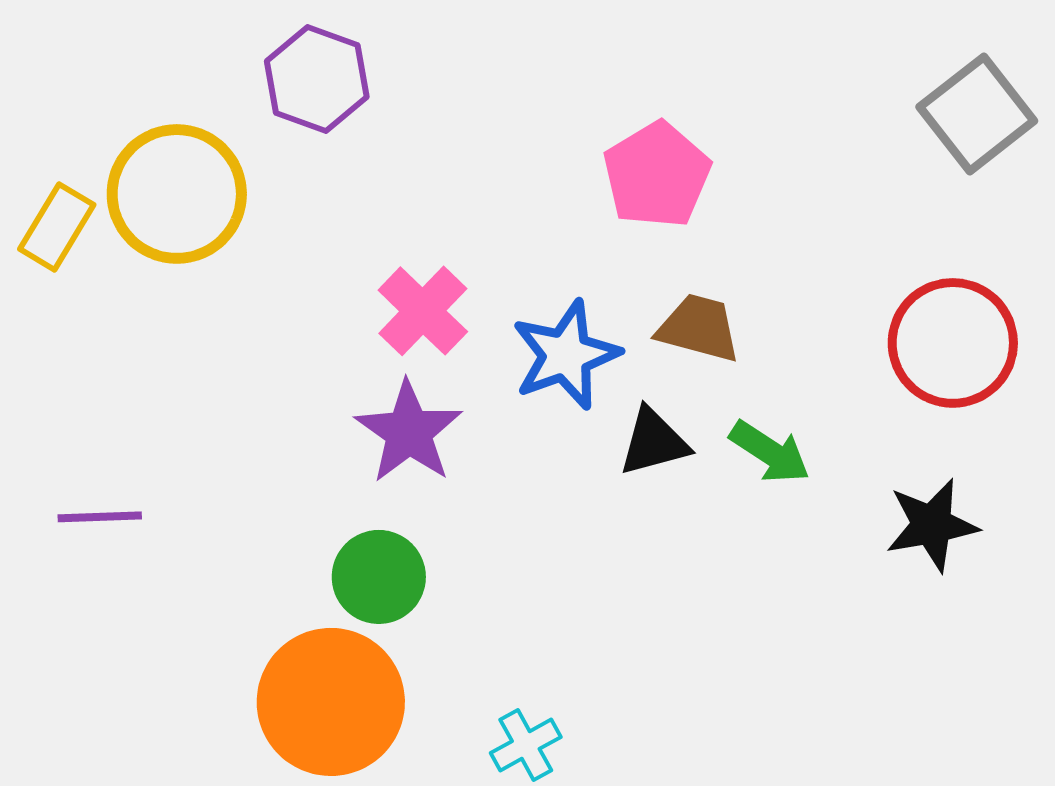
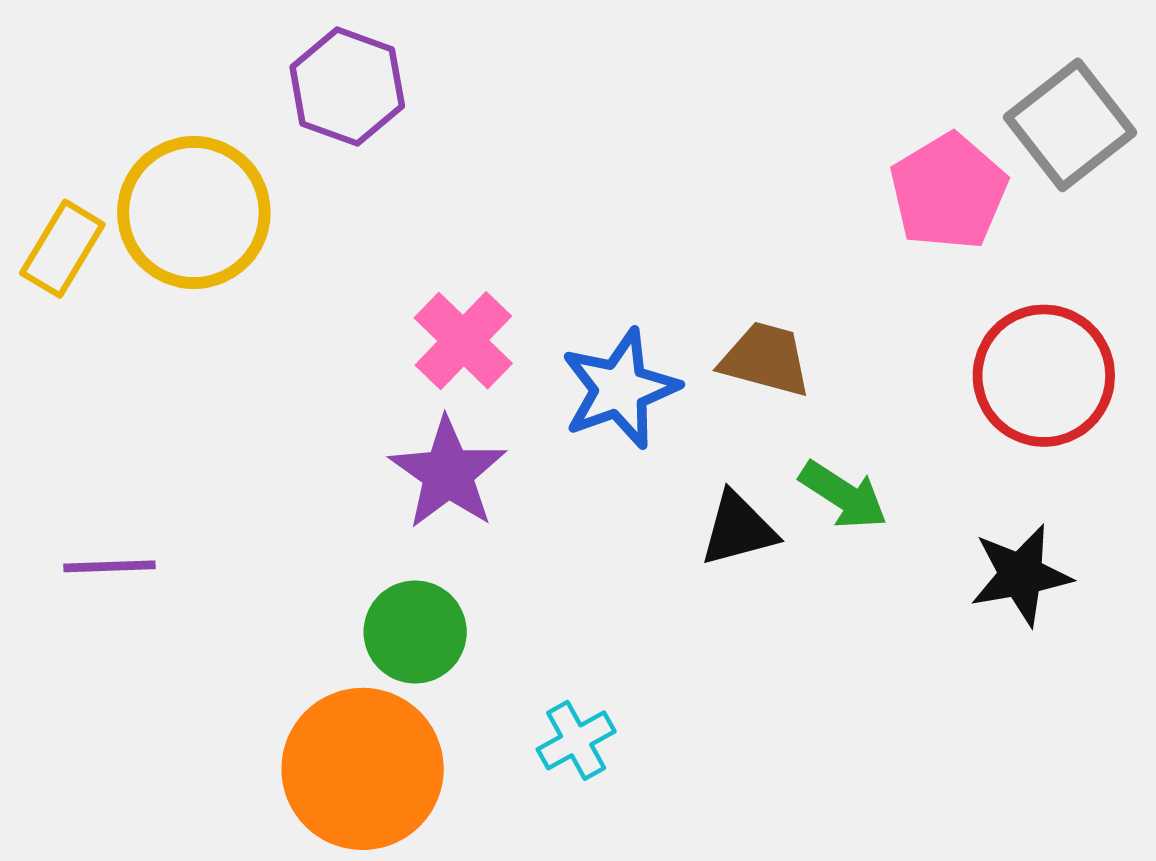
pink pentagon: (657, 175) -> (949, 192), moved
black triangle: (654, 442) -> (738, 529), moved
cyan cross: (526, 745) -> (576, 740), moved

